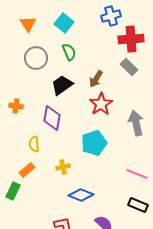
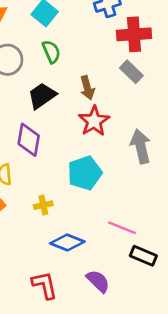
brown arrow: (96, 79) -> (87, 88), turned -48
pink line: (137, 174) -> (122, 228), moved

